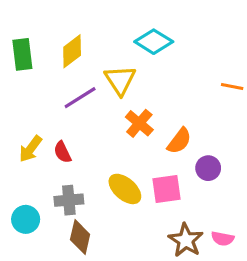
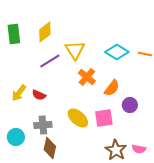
cyan diamond: (154, 42) -> (117, 52), moved
red semicircle: (62, 152) -> (39, 95), turned -40

